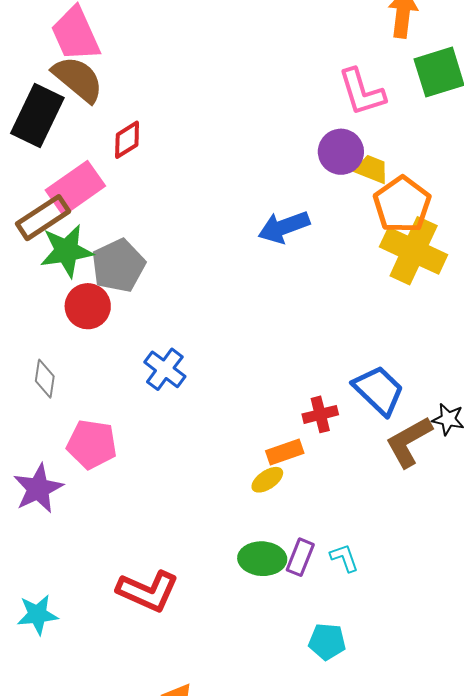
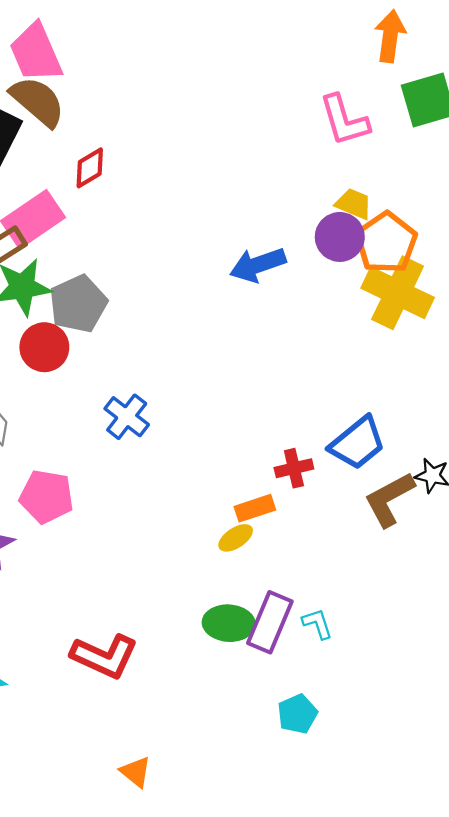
purple circle: (341, 152) -> (340, 237), moved
blue trapezoid: (379, 390) -> (357, 443), turned 96
purple rectangle: (300, 557) -> (270, 622), size x1.5
cyan pentagon: (327, 642) -> (297, 714), turned -30

